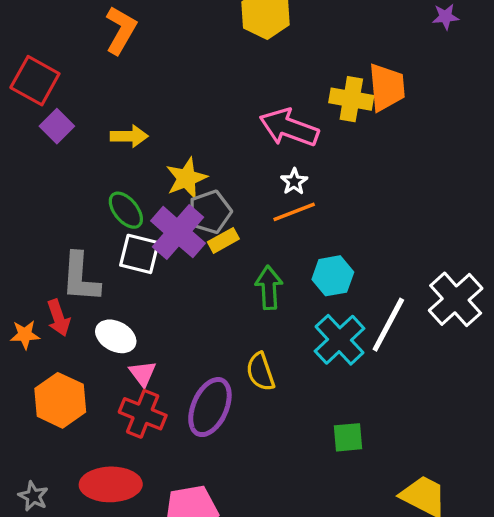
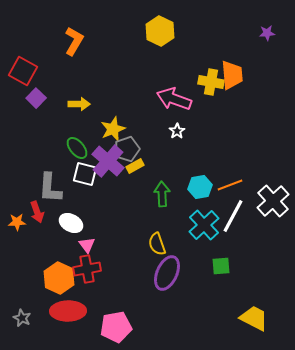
orange line: (294, 212) -> (230, 185), moved
orange hexagon: (60, 400) -> (59, 278), moved
purple ellipse: (210, 407) -> (167, 273), moved
red cross: (143, 414) -> (87, 269), turned -32
green square: (348, 437) -> (221, 266), moved

